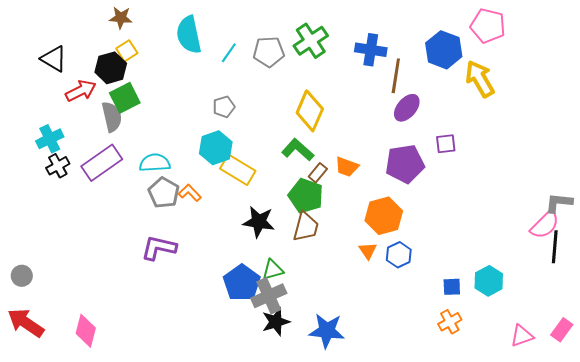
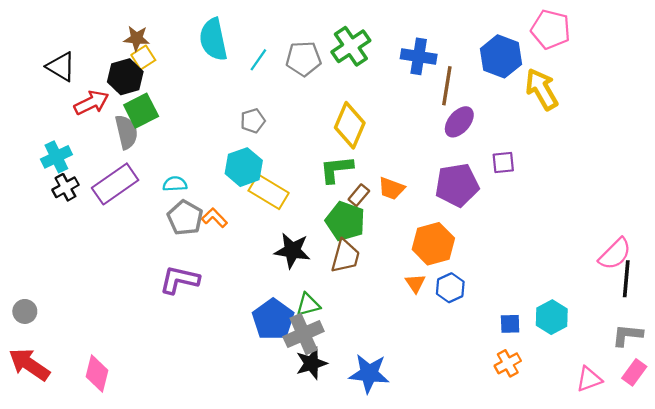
brown star: (121, 18) -> (137, 38), moved
green L-shape: (298, 150) -> (336, 169), turned -48
cyan semicircle: (155, 163) -> (175, 184), size x0.7
gray L-shape: (559, 203) -> (627, 335), moved

